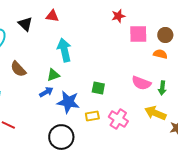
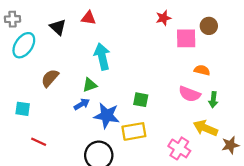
brown circle: (165, 35) -> (209, 26), moved
orange semicircle: (160, 54) -> (202, 70), moved
brown semicircle: (18, 69) -> (50, 78), turned 84
yellow rectangle: (92, 116) -> (134, 131), size x1.5
pink cross: (118, 119) -> (179, 148), moved

